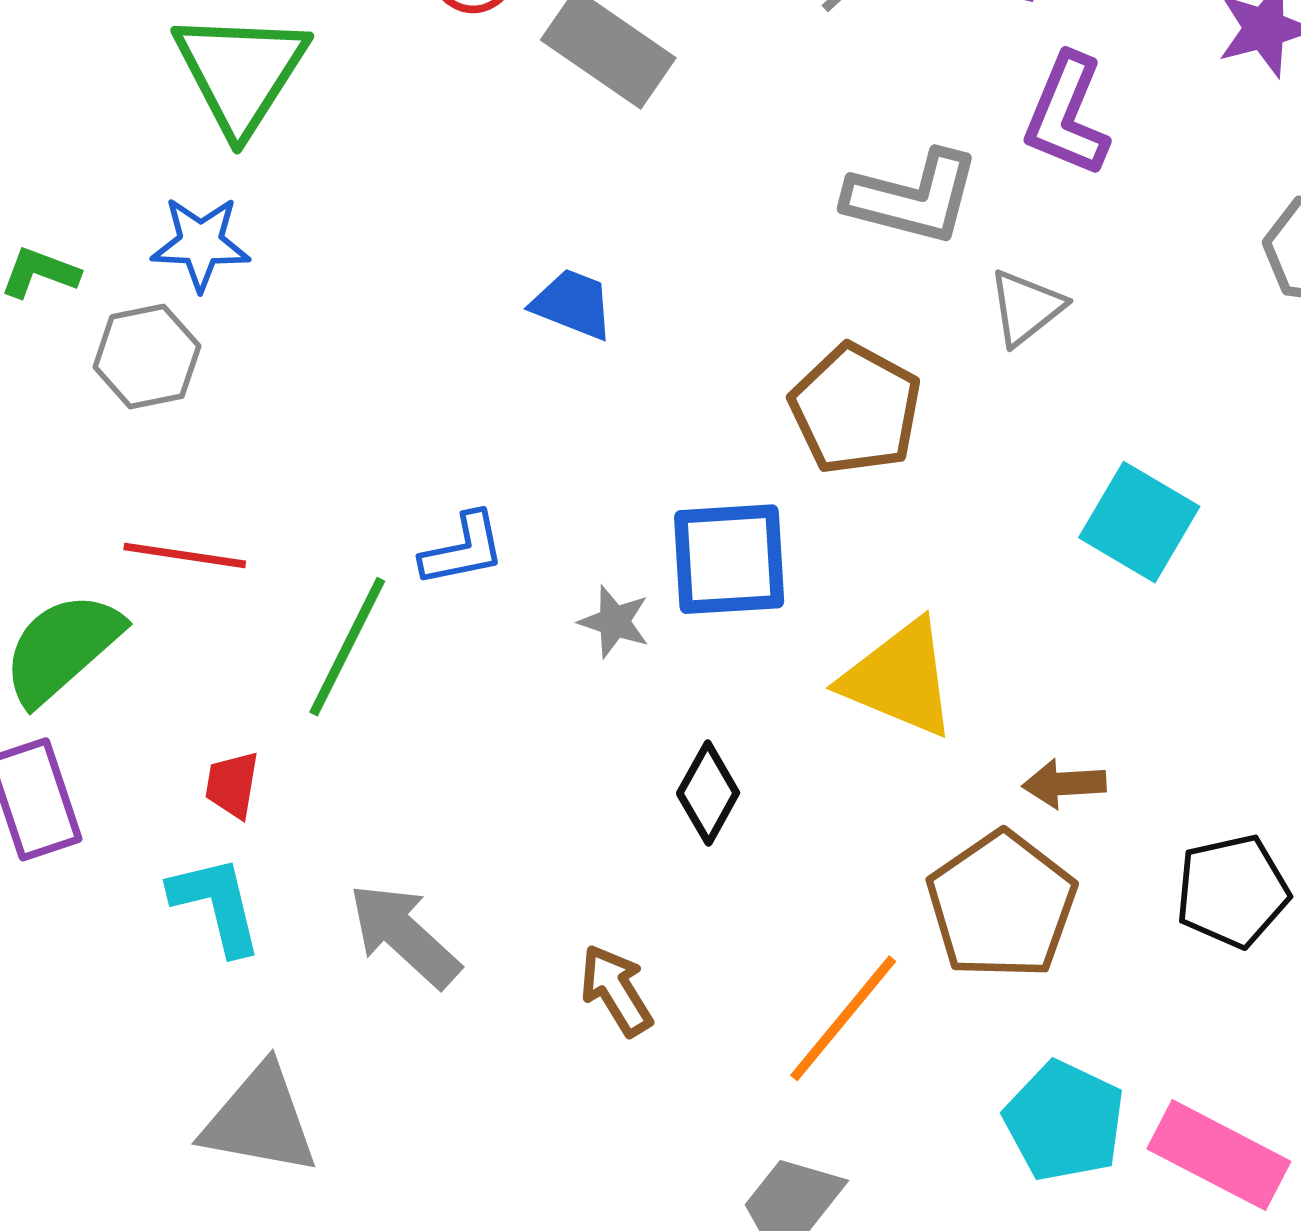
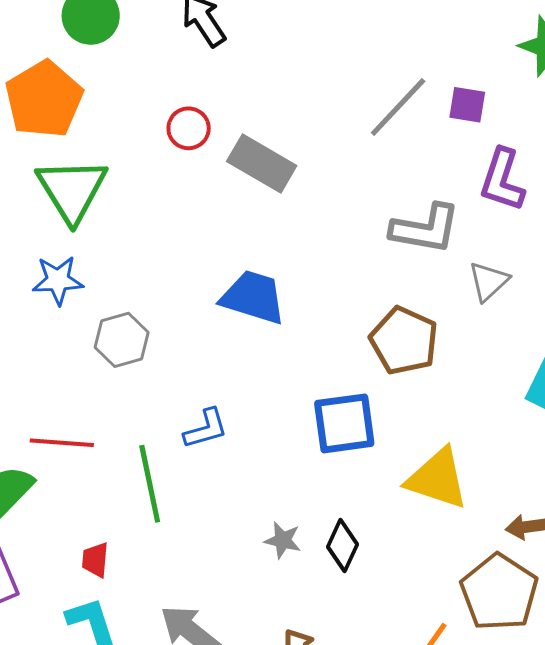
blue trapezoid: (573, 304) -> (253, 297), size x1.5
gray hexagon: (147, 357) -> (122, 340), moved
gray star: (614, 622) -> (283, 540), moved
green line: (347, 647) -> (150, 484), turned -34

